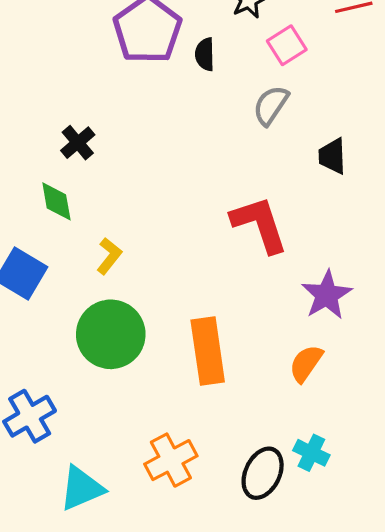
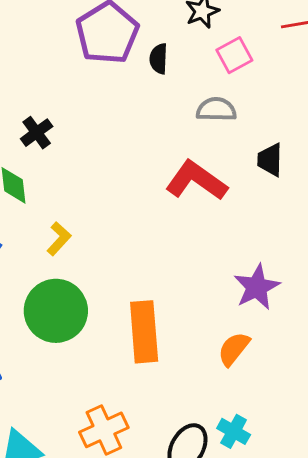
gray semicircle: (271, 105) -> (216, 109), turned 54
red L-shape: (260, 224) -> (196, 181), moved, turned -40

